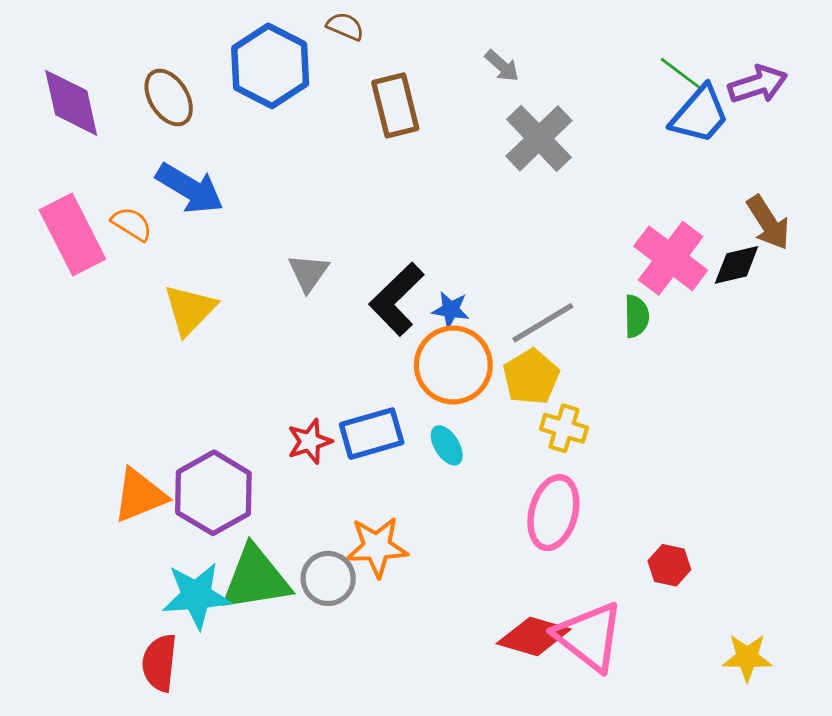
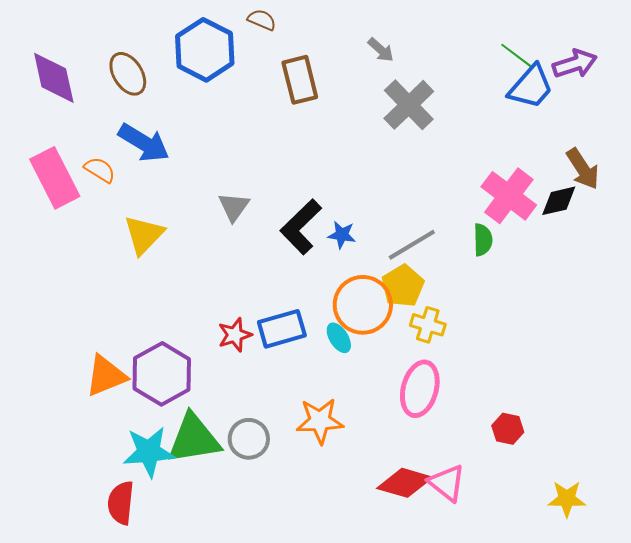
orange circle: (453, 365) -> (363, 305), moved
orange star: (377, 547) -> (320, 421), moved
pink triangle: (589, 636) -> (447, 483), size x0.7

